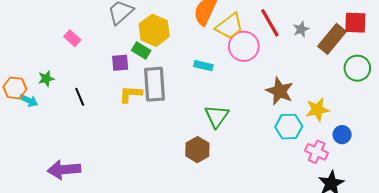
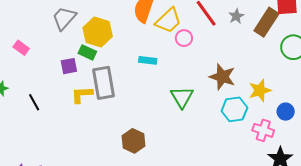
pink circle: (244, 46) -> (184, 38), size x0.6
green triangle: (217, 116) -> (182, 97), moved
brown hexagon: (197, 150) -> (134, 141), moved

